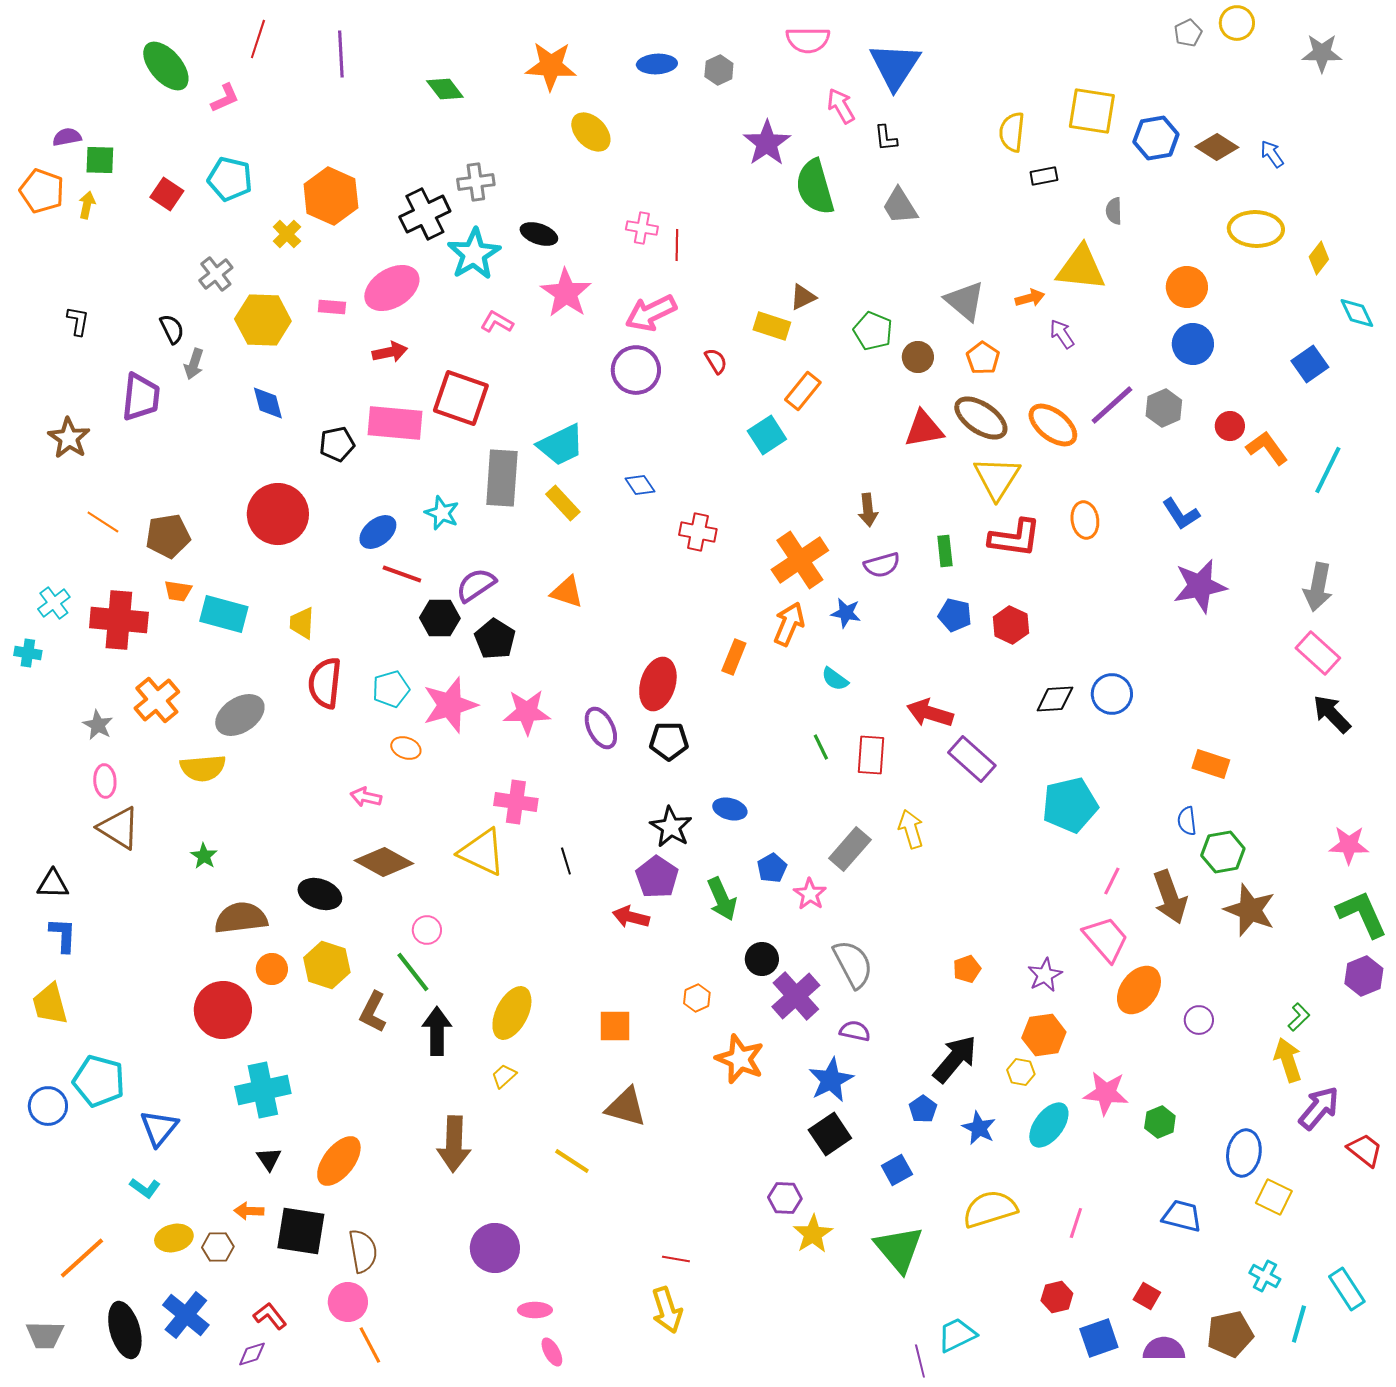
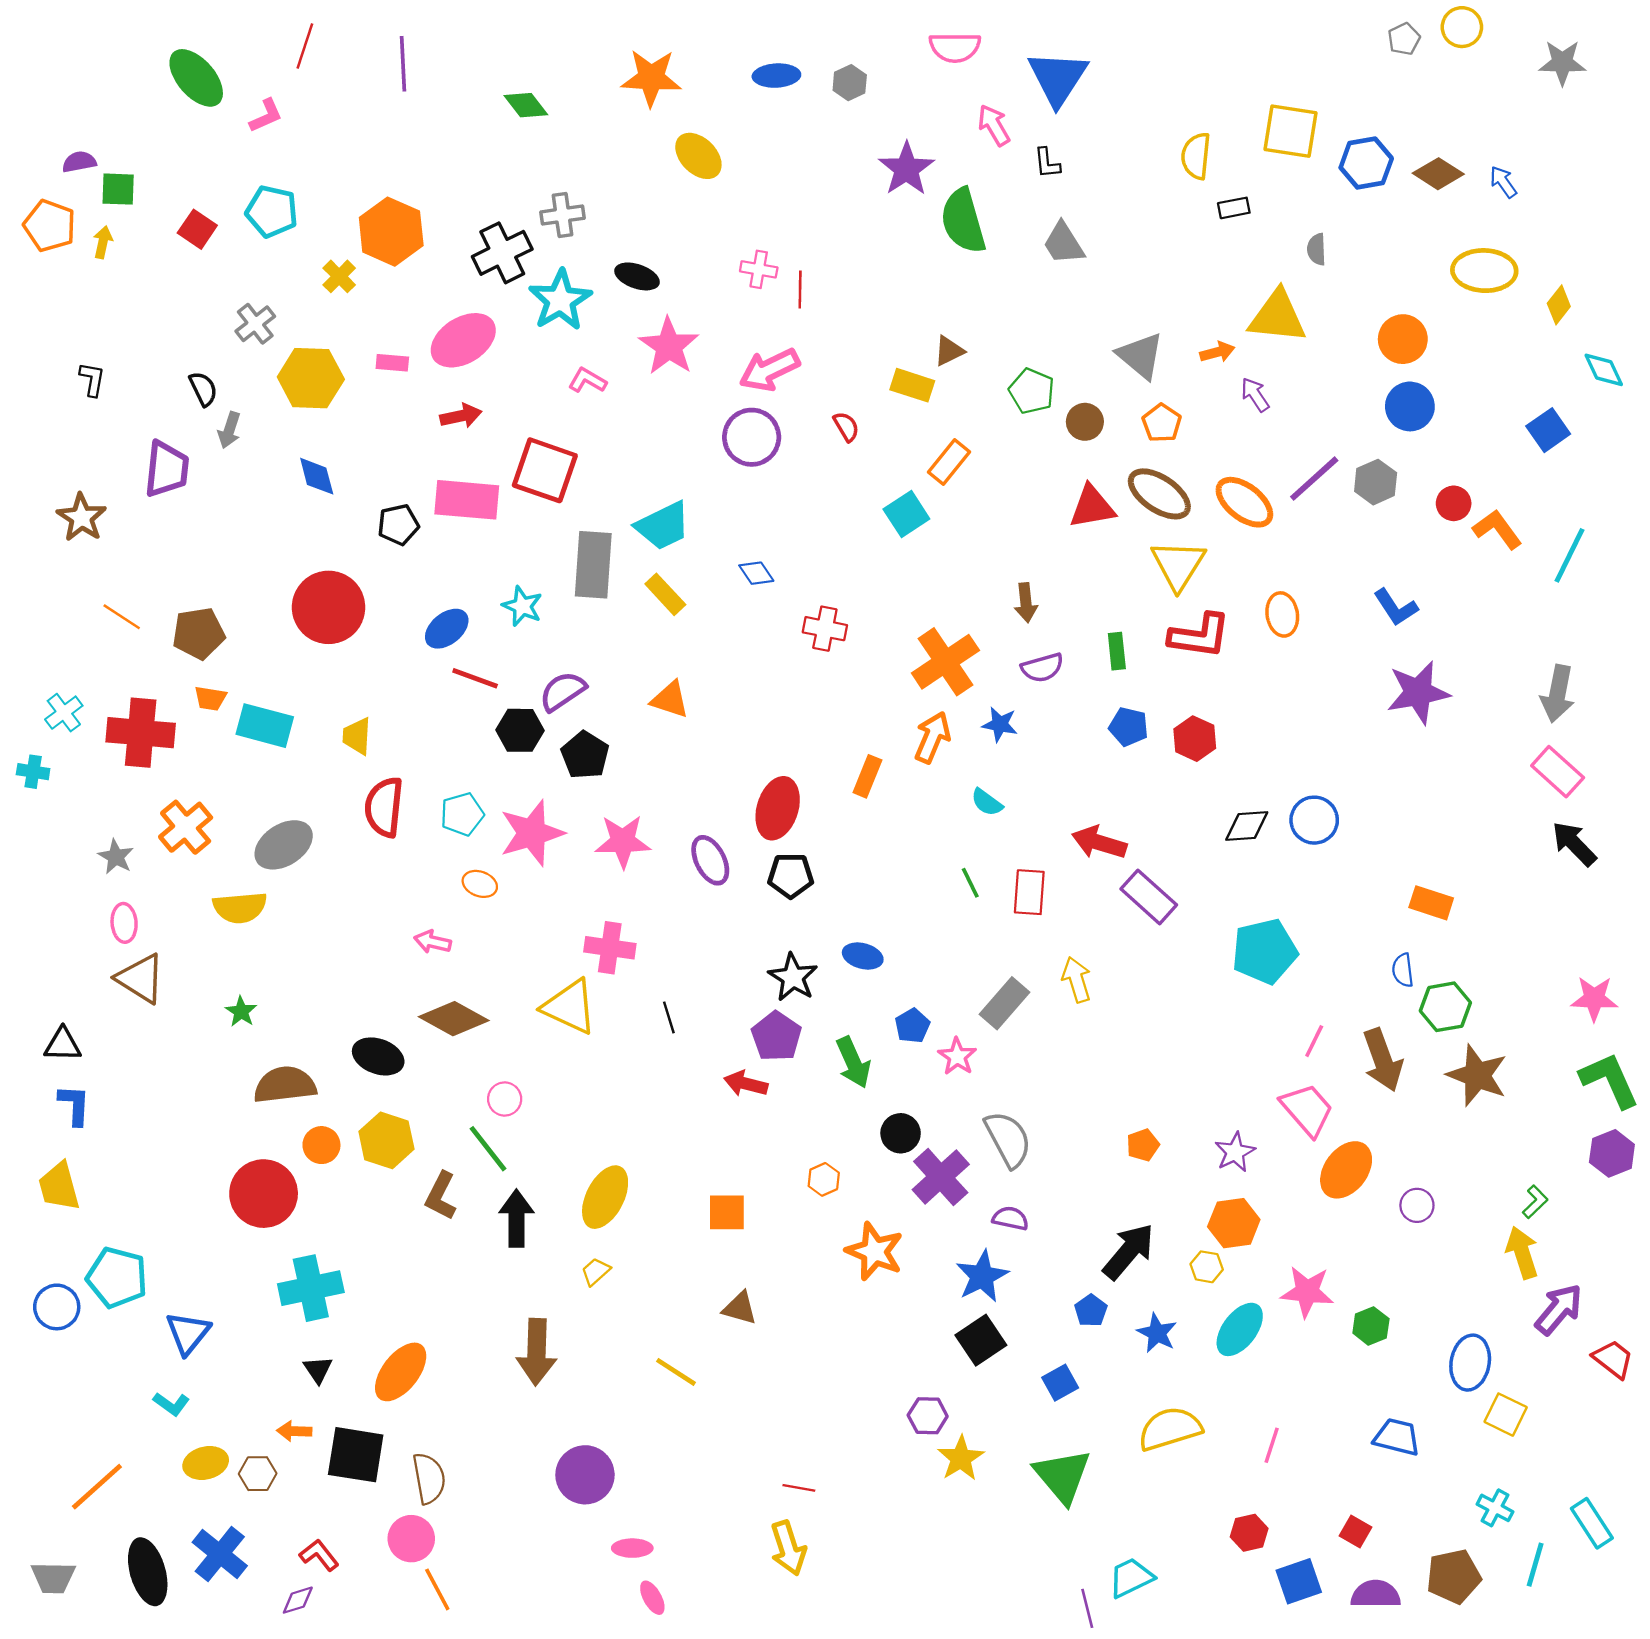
brown triangle: (626, 1107) -> (740, 1308), size x0.7

